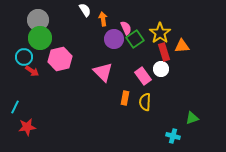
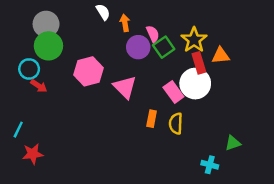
pink hexagon: (60, 59) -> (88, 71), moved
white circle: (161, 69) -> (195, 84), size x1.6

